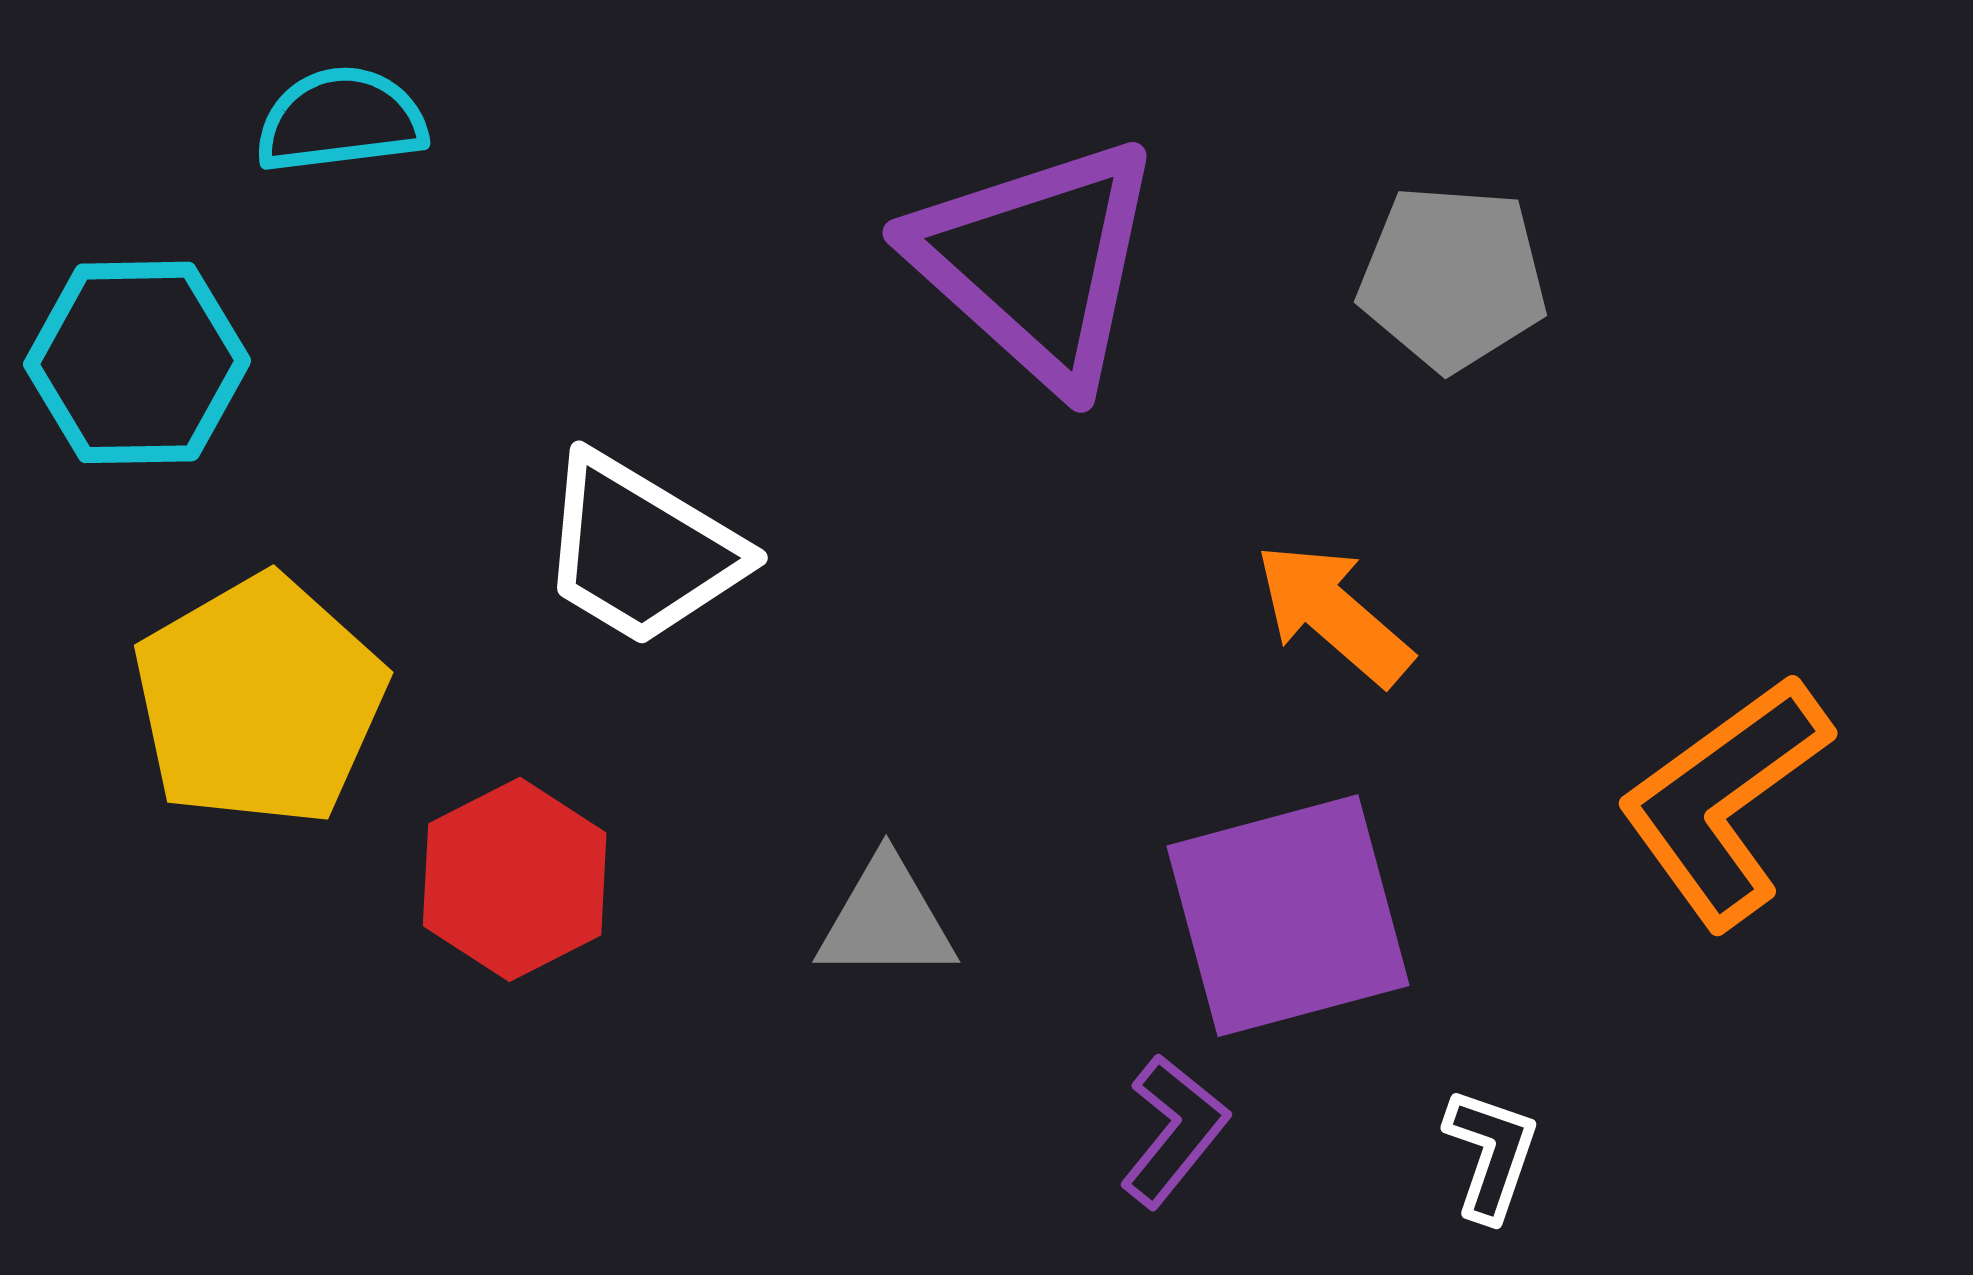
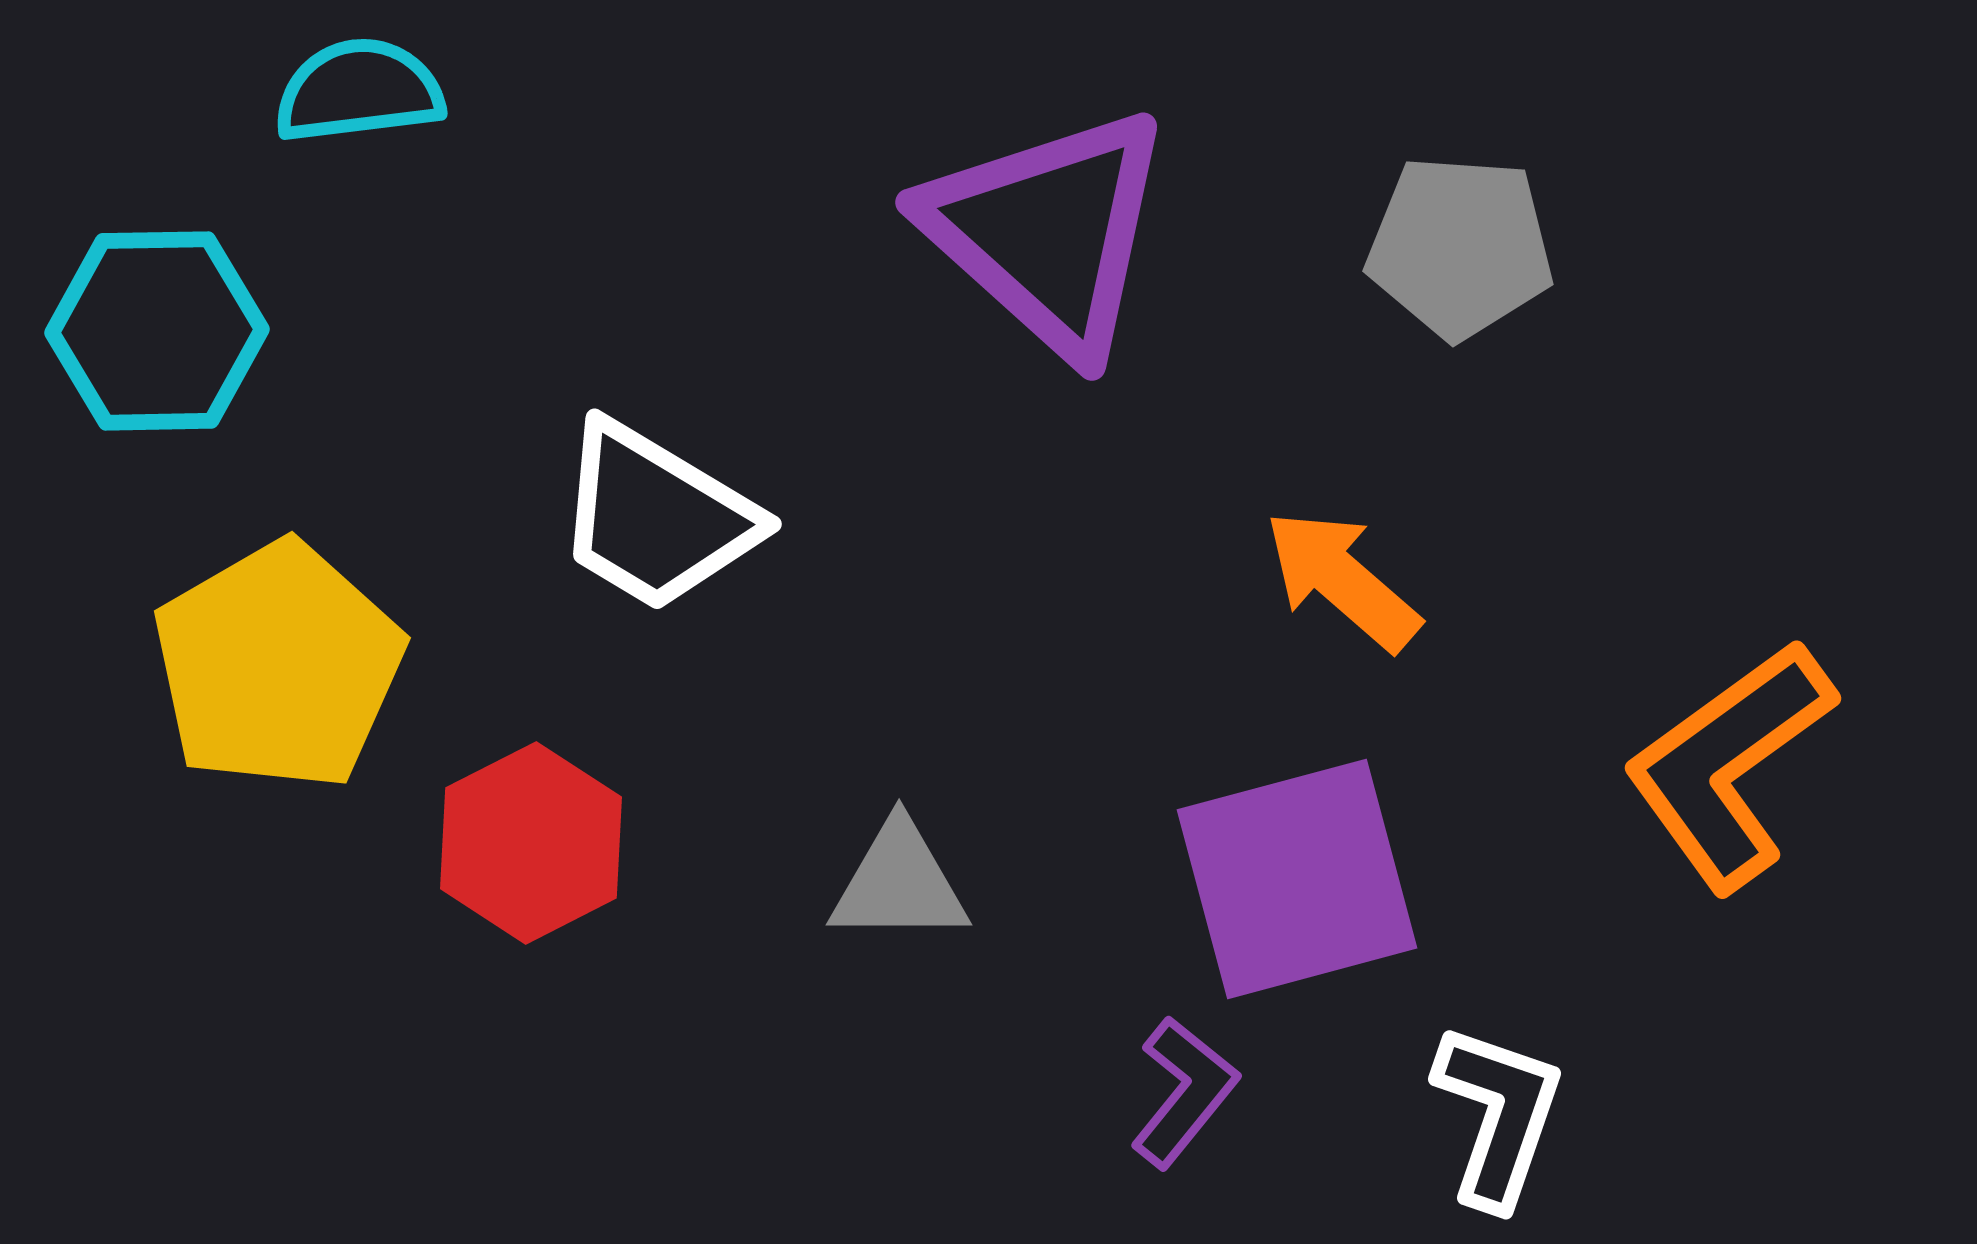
white L-shape: (1491, 1154) -> (1498, 1115), size x1.4

